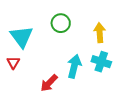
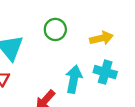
yellow arrow: (100, 33) -> (101, 38), turned 84

